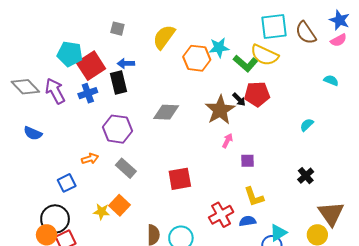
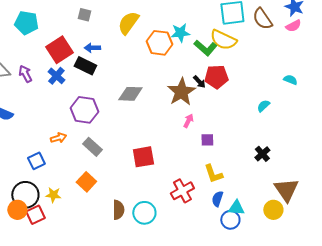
cyan pentagon: (70, 54) -> (26, 23), moved
cyan semicircle: (331, 80) -> (290, 80), moved
black rectangle: (118, 83) -> (85, 66), turned -50
purple arrow: (55, 91) -> (25, 74), size x0.7
blue cross: (88, 93) -> (56, 76), turned -30
yellow star: (102, 212) -> (53, 195), moved
blue semicircle: (248, 221) -> (217, 199), moved, turned -63
cyan triangle: (278, 233) -> (236, 208), turned 36

